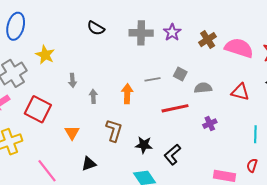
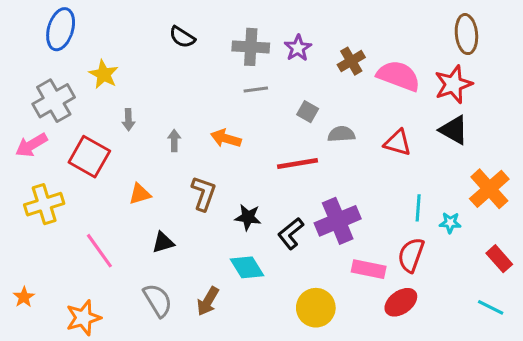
gray line: (153, 79) -> (256, 89), moved
gray arrow: (72, 80) -> (128, 120), moved
orange arrow: (127, 94) -> (226, 138), turned -78
purple cross: (210, 124) -> (338, 221), moved, size x2.0
orange triangle: (72, 133) -> (140, 194), turned 42
red semicircle: (252, 165) -> (411, 255), size x1.6

